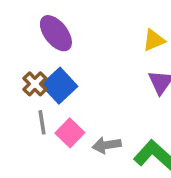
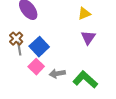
blue square: (59, 86) -> (39, 47), moved
gray line: (42, 122) -> (19, 49), moved

